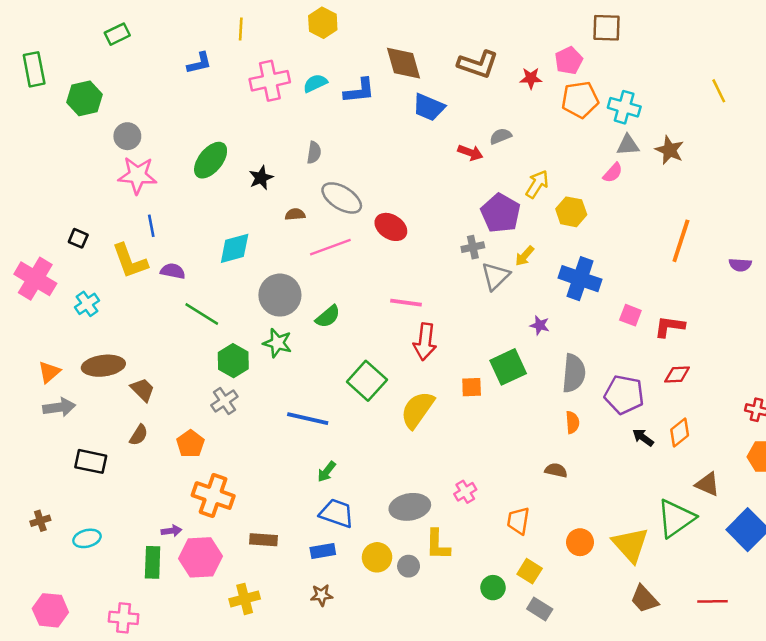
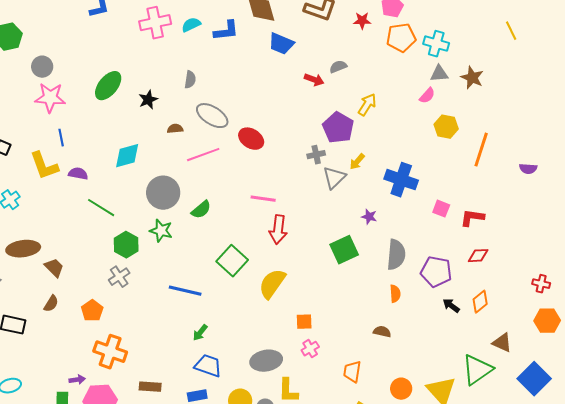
yellow hexagon: (571, 212) -> (446, 127), moved
orange square: (472, 387) -> (304, 322), moved

